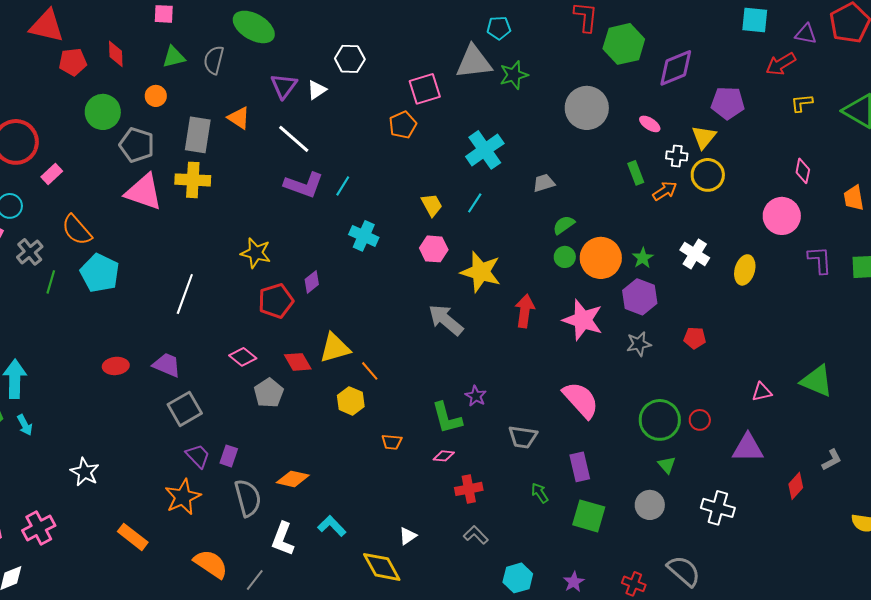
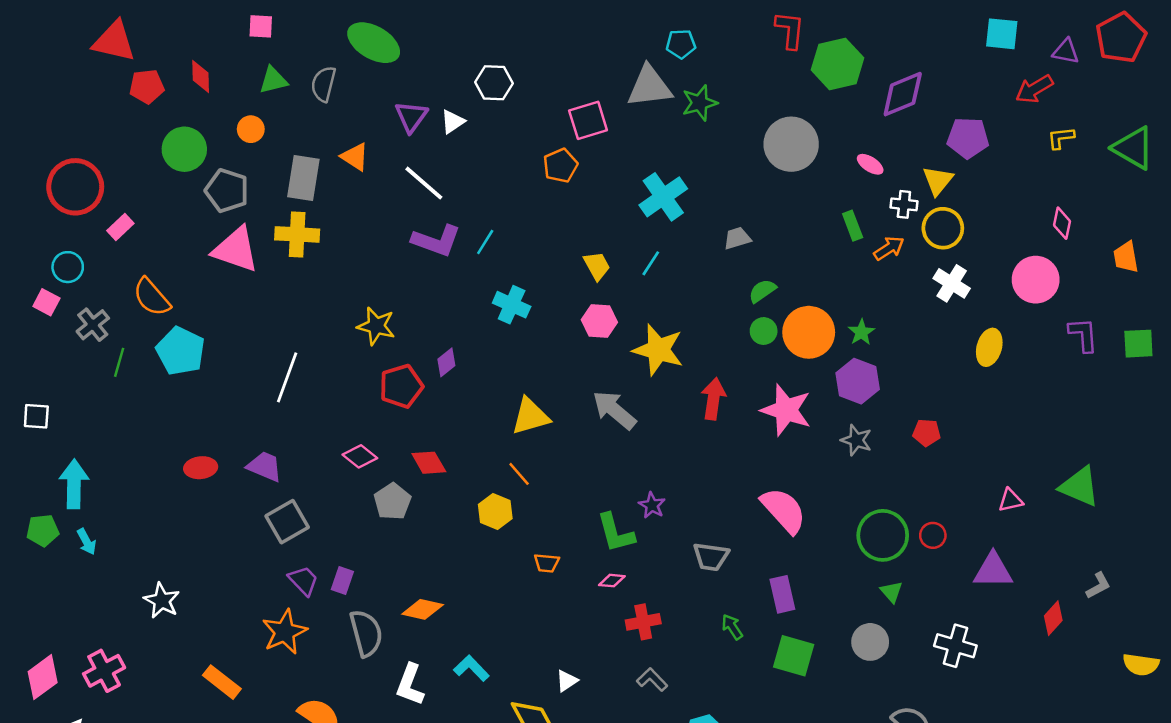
white cross: (695, 254) -> (952, 283), moved
gray star: (639, 344) -> (856, 440), turned 30
yellow triangle: (335, 348) -> (530, 416), moved

